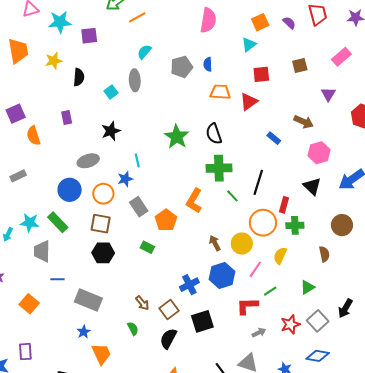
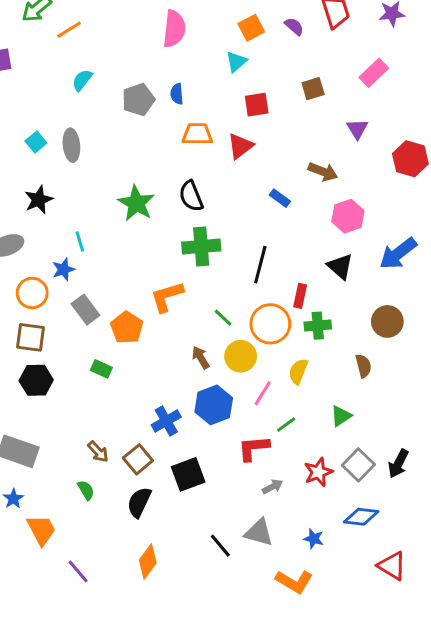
gray ellipse: (135, 80) -> (71, 145), moved
green line: (232, 196) -> (223, 318), moved
orange L-shape: (194, 201) -> (167, 297), turned 45
black arrow: (345, 308) -> (398, 464), moved

